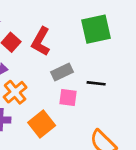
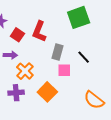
gray rectangle: (62, 72) -> (57, 52), turned -42
black line: (96, 83) -> (84, 57), turned 48

